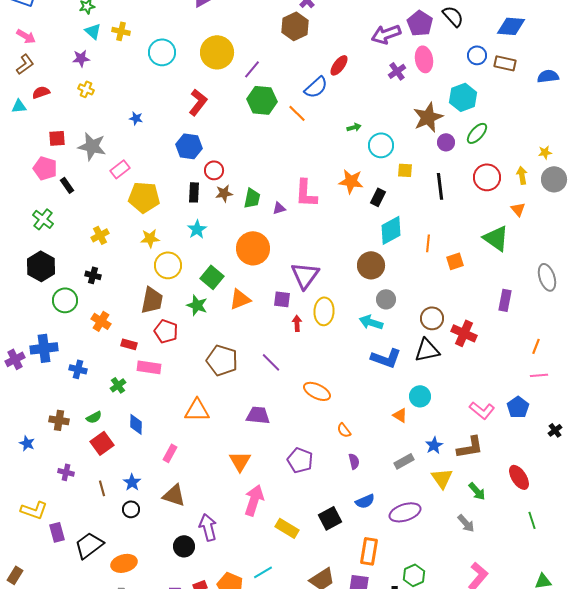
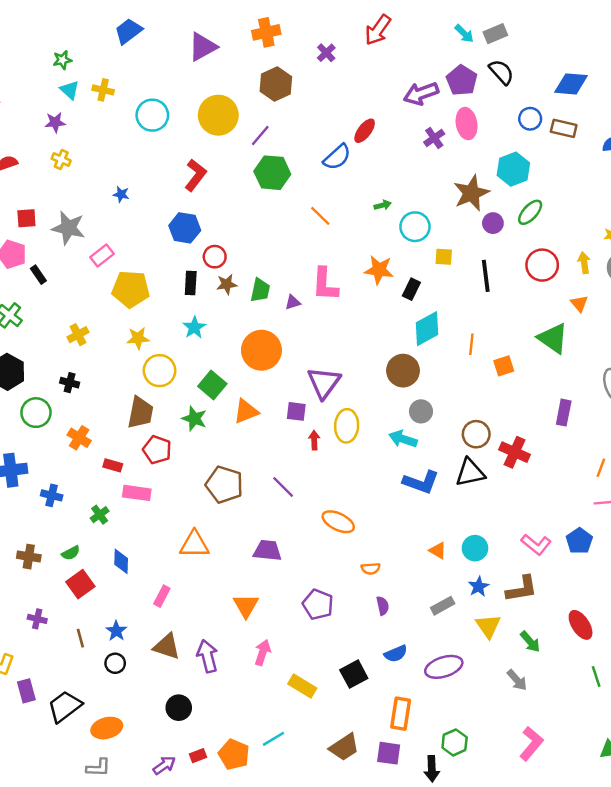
brown hexagon: (295, 26) -> (276, 84), moved
orange line: (297, 113) -> (320, 216), moved
cyan circle: (420, 396) -> (475, 548), moved
orange semicircle: (344, 430) -> (371, 569), turned -56
pink arrow: (254, 500) -> (263, 652), size x0.7
purple arrow: (208, 527) -> (207, 656), moved

